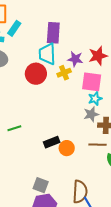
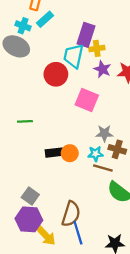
yellow cross: (64, 73) -> (97, 48), moved
pink square: (92, 82) -> (87, 100), moved
cyan star: (95, 99) -> (95, 154), moved
green line: (14, 128) -> (25, 121), moved
orange circle: (67, 148) -> (70, 153), moved

